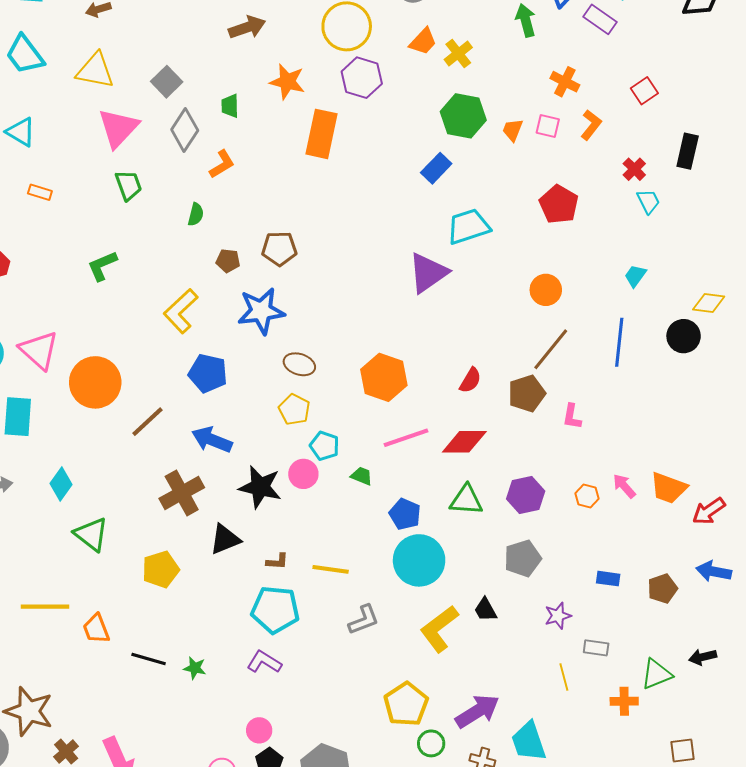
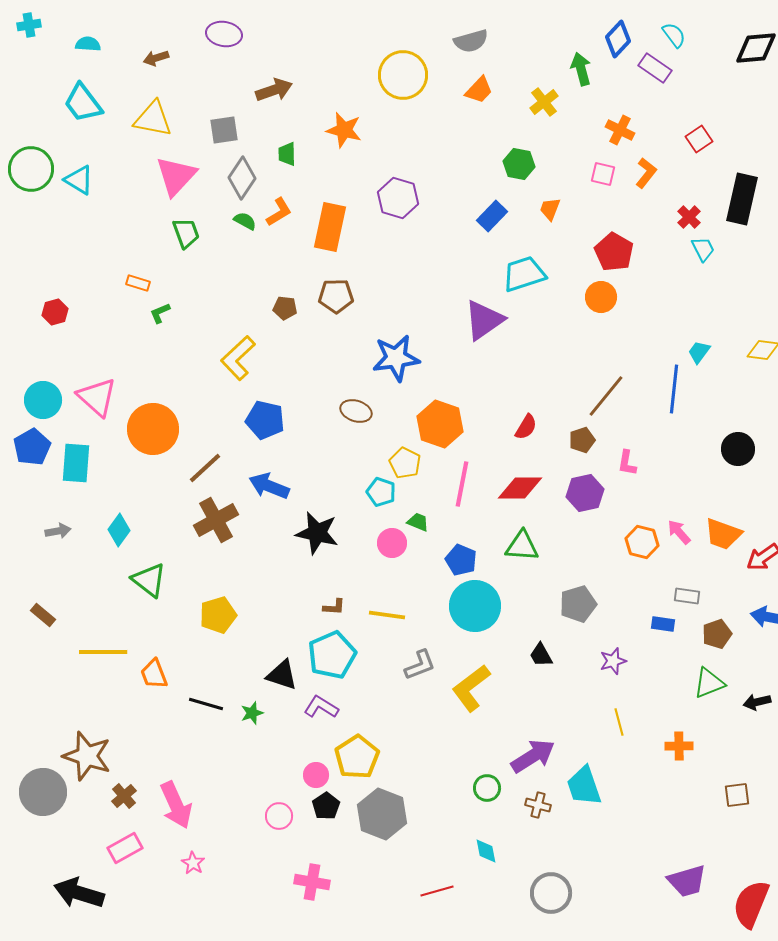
brown arrow: (247, 27) -> (274, 90), moved
yellow cross: (458, 54) -> (544, 102), moved
purple hexagon: (362, 78) -> (398, 198), moved
gray square: (167, 82) -> (224, 130), turned 36
green hexagon: (463, 116) -> (519, 164), size x0.7
orange trapezoid: (513, 130) -> (550, 209), moved
orange rectangle: (321, 134) -> (330, 227), moved
black rectangle: (688, 151) -> (742, 199), size x1.4
orange rectangle: (40, 192) -> (138, 283), moved
green semicircle: (196, 214) -> (245, 221), moved, turned -75
green L-shape: (102, 266) -> (160, 313), size x0.7
cyan trapezoid: (635, 276) -> (699, 352), moved
orange circle: (546, 290) -> (601, 297), moved
blue star: (261, 311) -> (396, 358), moved
black circle: (684, 336) -> (738, 449), moved
brown pentagon: (527, 393) -> (582, 440), size x0.7
yellow pentagon: (294, 410) -> (405, 463), moved
pink line: (406, 438) -> (462, 484), turned -60
pink circle: (303, 474) -> (392, 543), moved
brown cross: (182, 493) -> (216, 520), moved
purple hexagon: (526, 495) -> (585, 493), moved
orange hexagon: (587, 496) -> (642, 542), size x1.4
black triangle: (225, 539) -> (282, 675), moved, turned 40
cyan pentagon: (275, 610) -> (332, 655), turned -30
yellow L-shape: (439, 629) -> (471, 688), moved
gray rectangle: (596, 648) -> (687, 596), moved
green star: (195, 668) -> (252, 713), turned -30
green triangle: (656, 674) -> (709, 683), moved
yellow pentagon: (406, 704) -> (357, 757), moved

